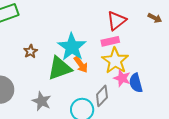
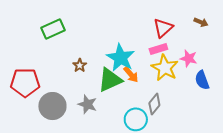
pink star: (122, 78) -> (189, 58), moved
blue semicircle: (136, 83) -> (202, 80), moved
gray star: (42, 101) -> (87, 104), moved

